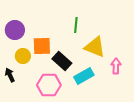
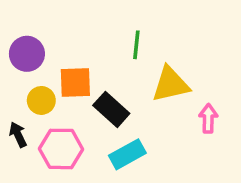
yellow triangle: (95, 47) -> (171, 84), turned -35
cyan rectangle: (84, 76) -> (127, 154), moved
pink hexagon: (49, 85) -> (61, 149), moved

